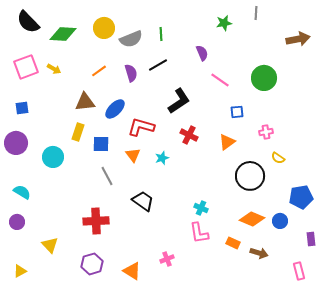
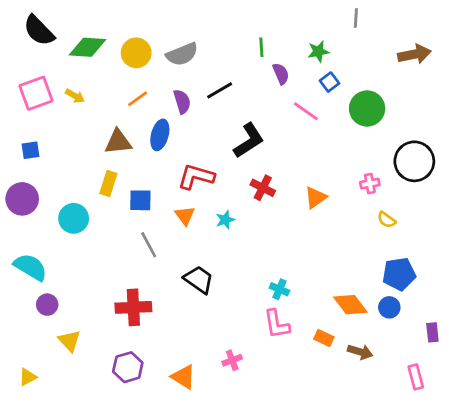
green star: (224, 23) -> (318, 51), moved
yellow circle: (104, 28) -> (136, 53), moved
green line: (161, 34) -> (261, 47), moved
blue ellipse: (115, 109) -> (160, 135), moved, turned -30
blue square: (237, 112) -> (330, 82), moved, turned -32
black circle: (250, 176) -> (414, 161), moved
cyan semicircle: (22, 192) -> (30, 267), size x1.4
blue pentagon: (301, 197) -> (399, 274), moved
orange diamond: (252, 219) -> (350, 305), turned 30
purple circle: (17, 222) -> (47, 305), moved

